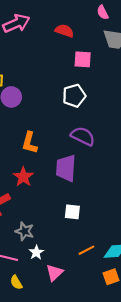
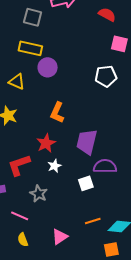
purple semicircle: (83, 136) -> (105, 166), moved, turned -35
white square: (72, 212) -> (86, 183), turned -35
white star: (36, 252) -> (54, 166), moved

